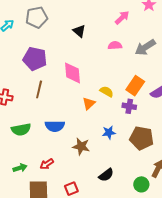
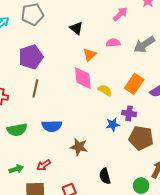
purple pentagon: (35, 59) -> (31, 57), turned -30
pink diamond: (73, 73) -> (83, 78), moved
orange triangle: (89, 103) -> (90, 55), moved
purple cross: (129, 106) -> (129, 113), moved
blue star: (109, 133) -> (113, 125), moved
black semicircle: (106, 175) -> (105, 176), turned 112

